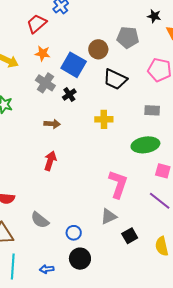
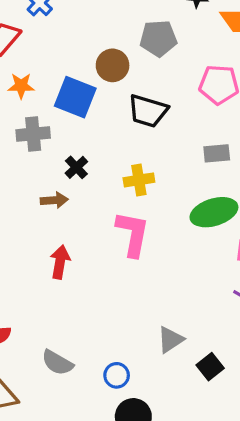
gray cross: (45, 83) -> (33, 134), turned -30
black cross: (69, 95) -> (76, 167), moved
pink L-shape: (118, 184) -> (133, 234), moved

